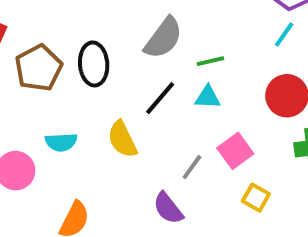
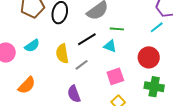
cyan semicircle: (61, 142) -> (32, 46), turned -49
gray line: (192, 167) -> (82, 65), moved

